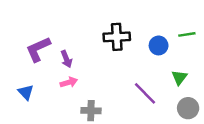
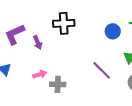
black cross: (117, 37) -> (64, 23), moved
pink arrow: (69, 82) -> (40, 74), moved

